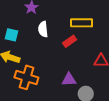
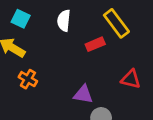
yellow rectangle: (82, 23) -> (116, 23), turned 40
orange cross: (26, 77) -> (28, 79), size x0.6

